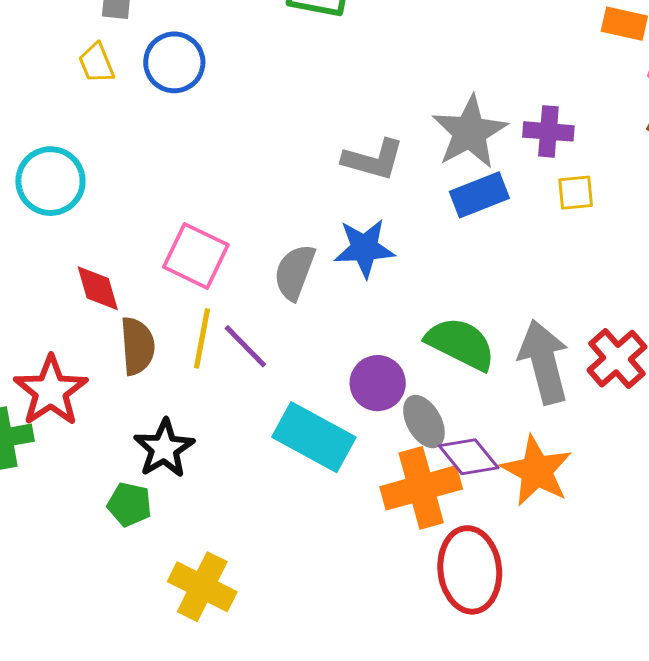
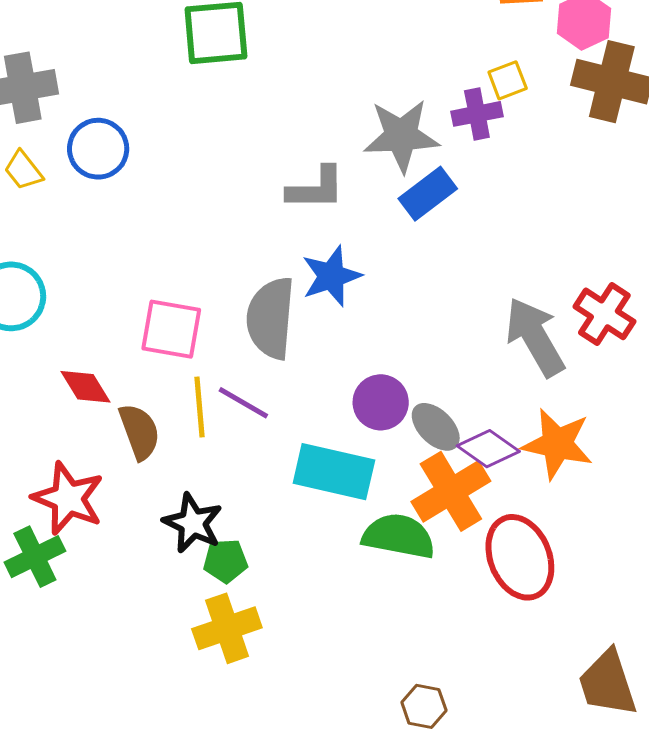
gray star: (470, 132) -> (401, 136), turned -30
yellow square: (576, 193) -> (508, 80), moved
gray semicircle: (295, 272) -> (271, 318), size x1.4
green semicircle: (461, 344) -> (399, 536), moved
green pentagon: (129, 504) -> (225, 561), moved
yellow cross: (202, 587) -> (227, 628), moved, turned -30

